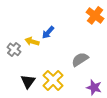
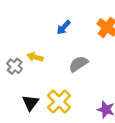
blue arrow: (48, 32) -> (64, 27), moved
gray semicircle: (80, 59) -> (78, 64), moved

